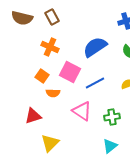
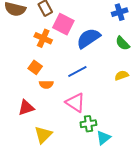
pink square: (70, 72) -> (63, 24), moved
blue line: (95, 83) -> (77, 71), moved
green cross: (112, 117) -> (88, 124), moved

